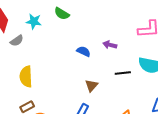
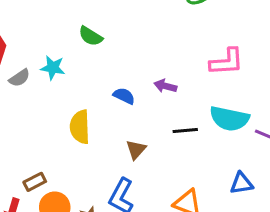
cyan star: (34, 21) -> (53, 68), moved
yellow semicircle: (26, 77) -> (80, 127), moved

